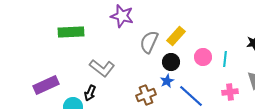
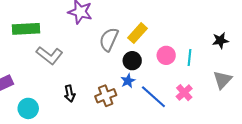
gray L-shape: (102, 68) -> (49, 55), moved
pink cross: (230, 92) -> (184, 93), moved, turned -35
black arrow: (90, 93) -> (70, 94), moved, turned -35

